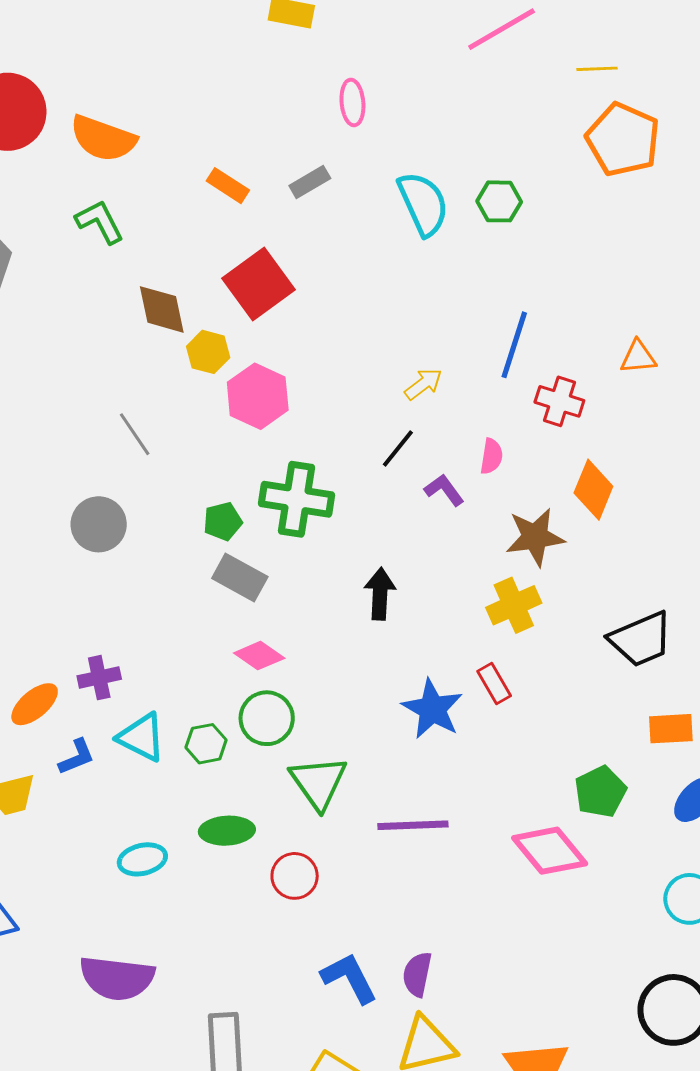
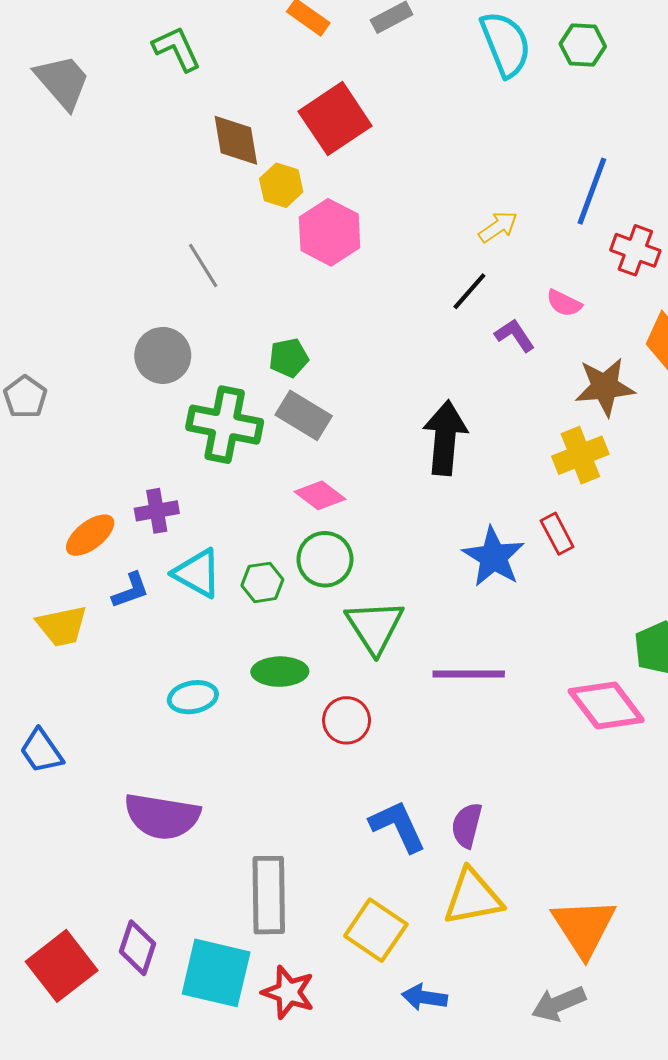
pink semicircle: (491, 456) -> (564, 303), turned 105
green cross: (297, 499) -> (225, 425), moved
black arrow: (380, 594) -> (445, 438), size x1.4

